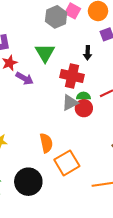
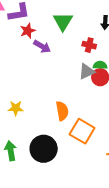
red cross: (72, 76) -> (89, 45), size x0.6
orange square: (67, 163) -> (82, 131), turned -30

